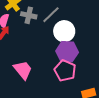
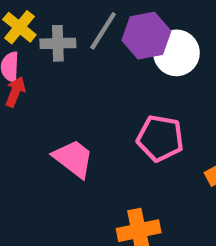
white circle: (64, 31) -> (176, 53), moved
purple hexagon: (67, 52) -> (146, 36), moved

